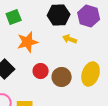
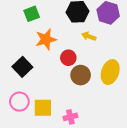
red circle: (41, 71) -> (68, 58), moved

